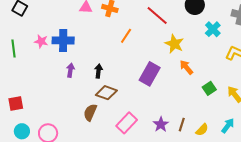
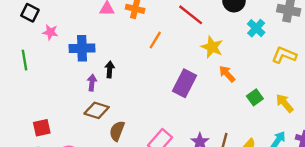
pink star: (41, 41) -> (50, 32), moved
black arrow: (98, 71) -> (110, 69), moved
brown diamond: (106, 93) -> (97, 110), moved
red square: (16, 103) -> (42, 128), moved

